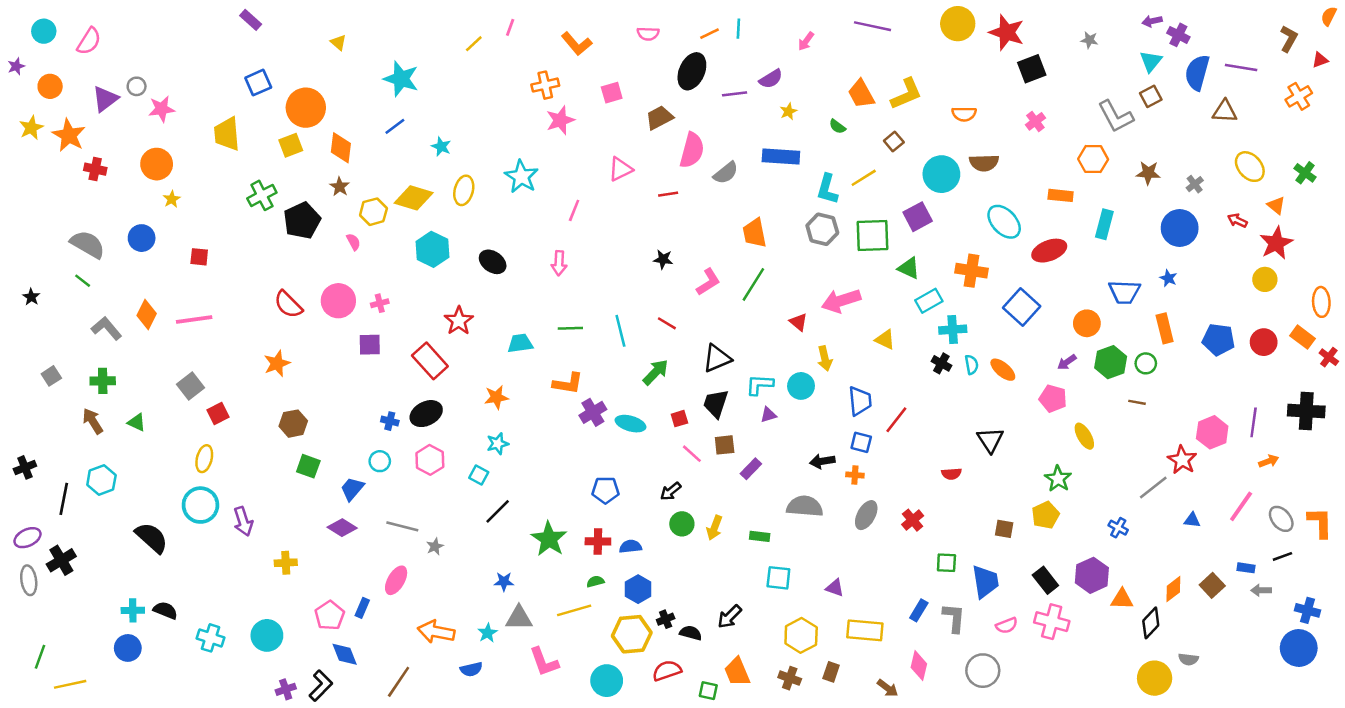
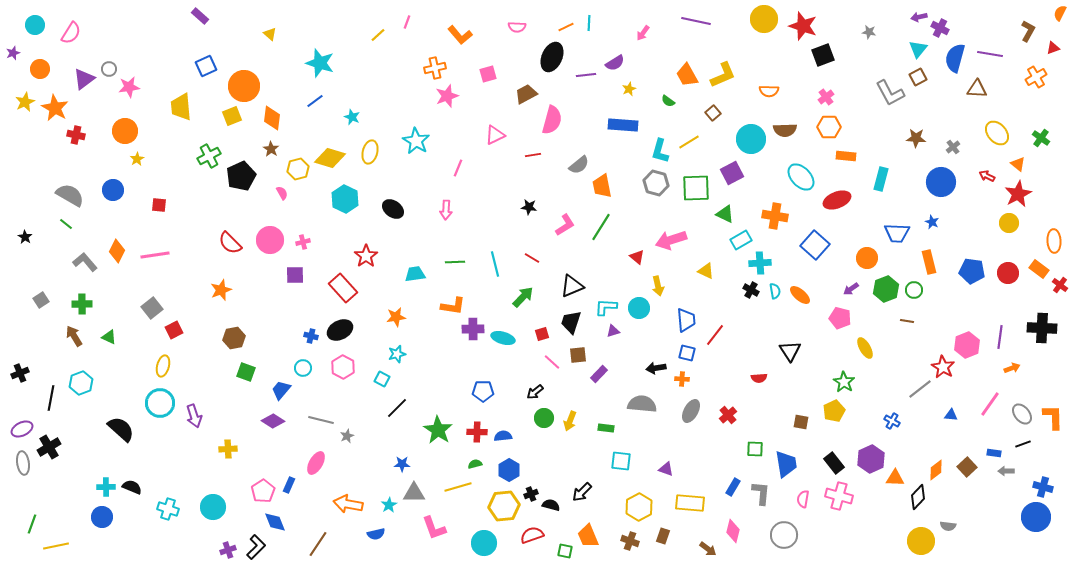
orange hexagon: (1093, 159) -> (829, 127), moved
gray semicircle: (726, 173) -> (579, 165), moved
purple cross: (593, 412) -> (473, 329), turned 30
pink semicircle: (1007, 625) -> (803, 499), turned 120

